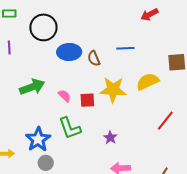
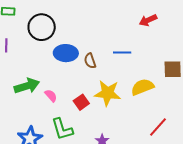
pink semicircle: (65, 96) -> (51, 96), moved
red square: (87, 100) -> (81, 102), turned -35

